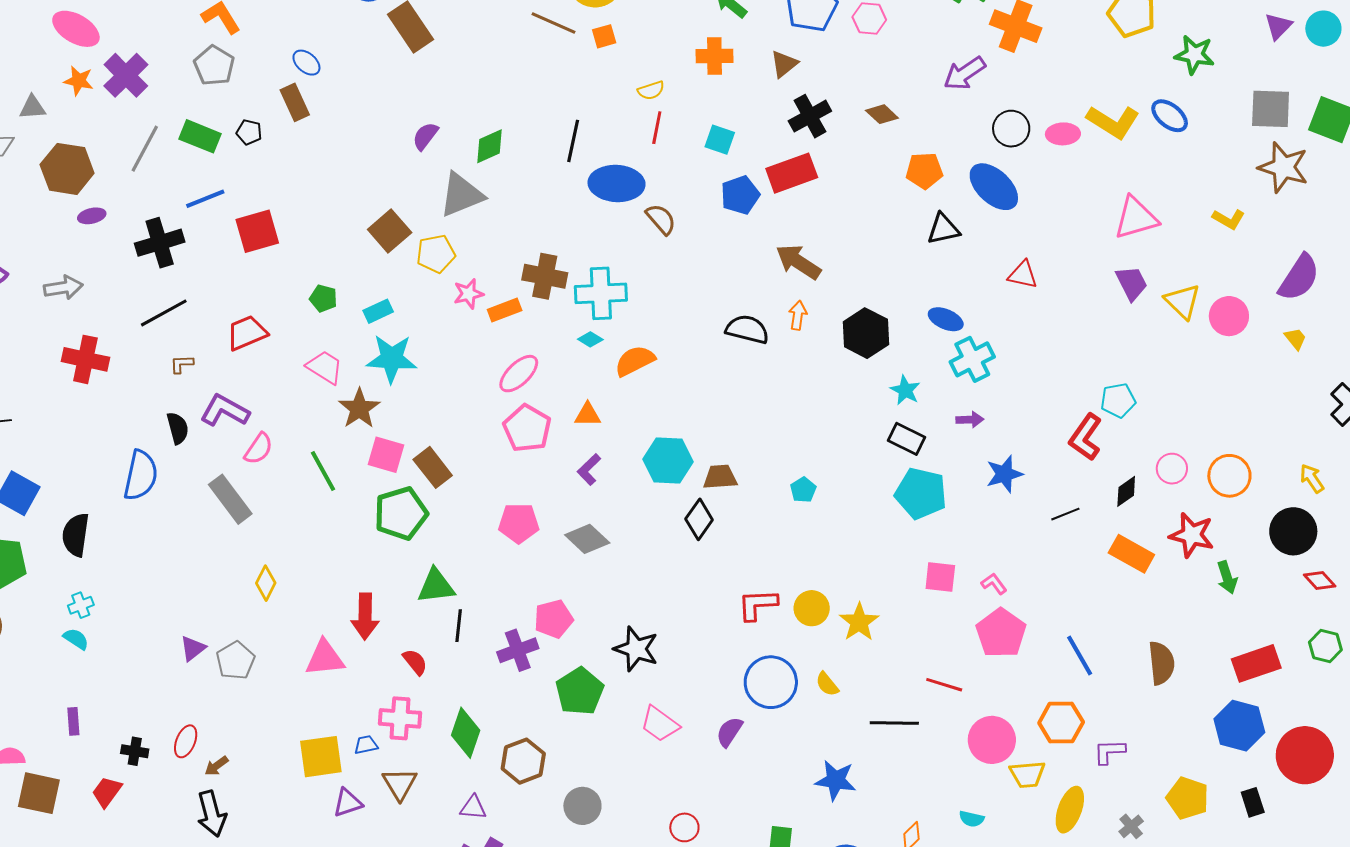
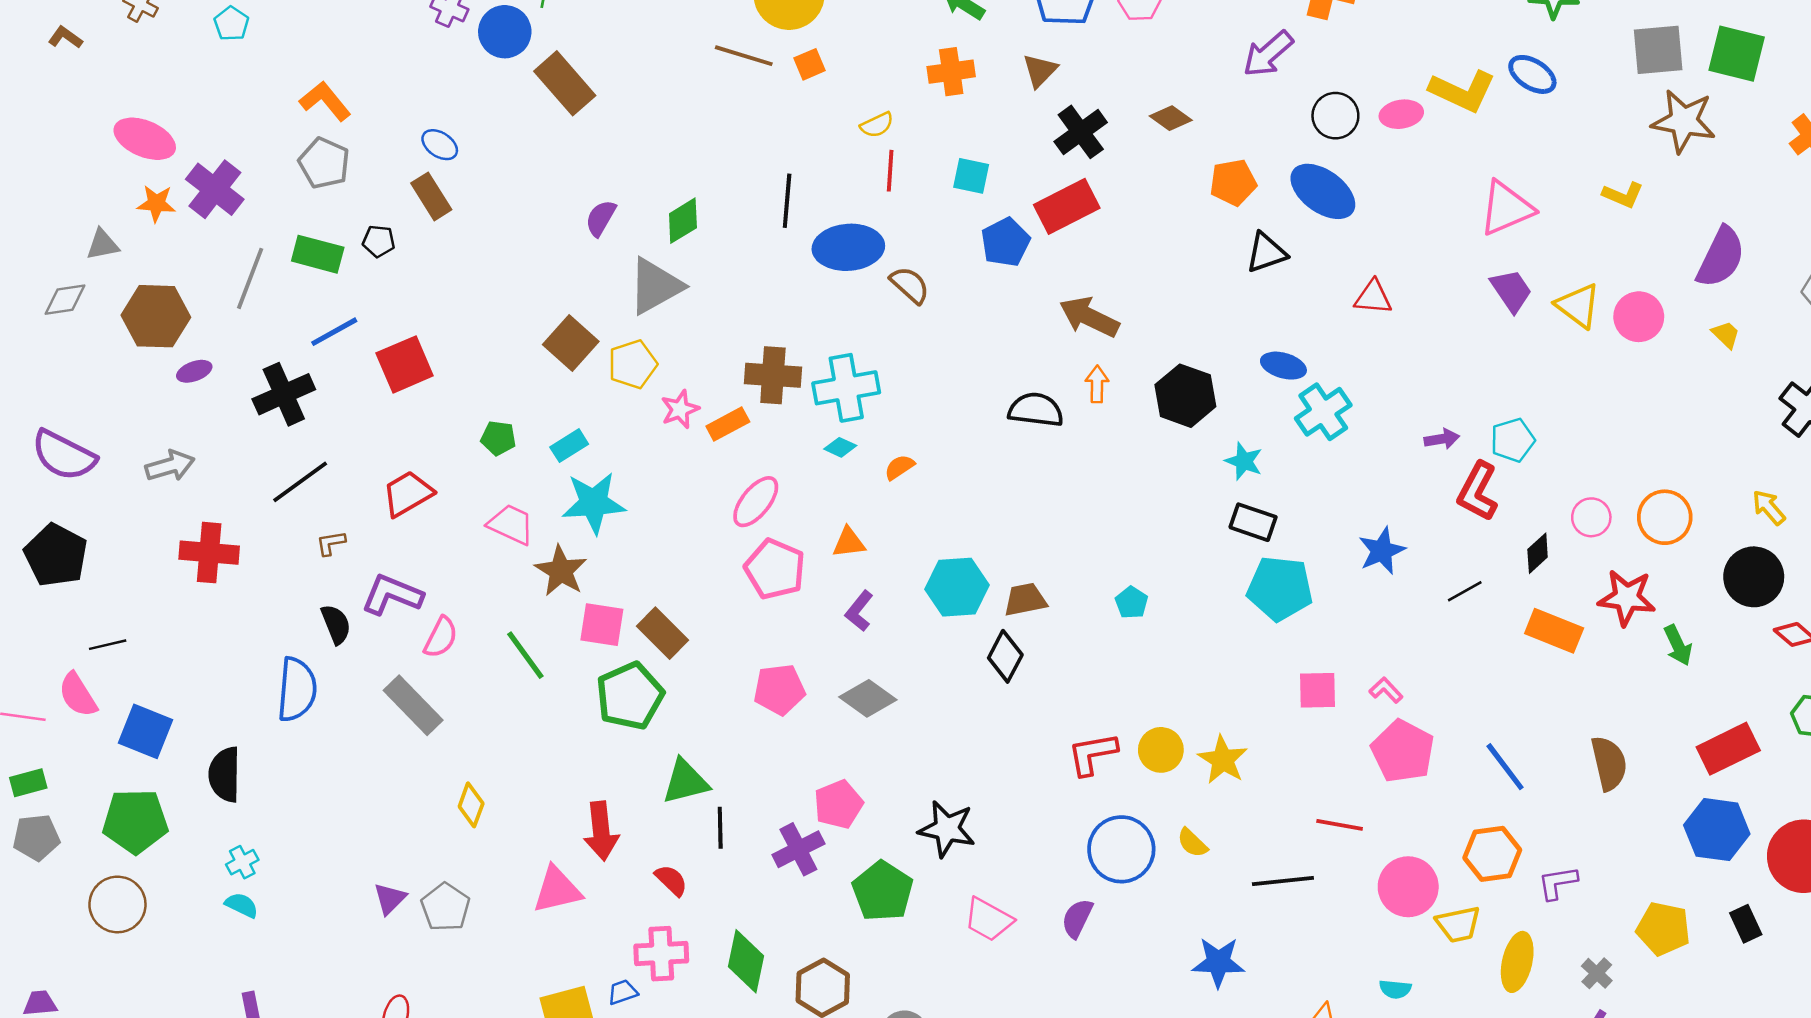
orange semicircle: (635, 361) -> (899, 467), size x0.6
purple arrow: (970, 420) -> (1442, 439), moved

